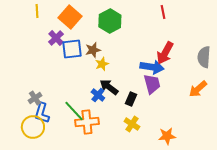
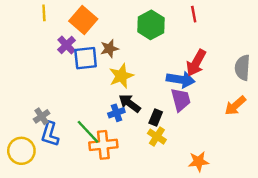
green hexagon: (110, 21) -> (151, 25), moved
brown star: (93, 50) -> (109, 49), moved
yellow star: (102, 64) -> (121, 76), size x1.5
blue cross: (98, 95) -> (116, 113), turned 32
yellow cross: (132, 124) -> (157, 137), moved
yellow circle: (33, 127) -> (21, 151), moved

